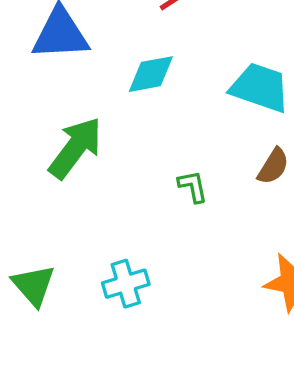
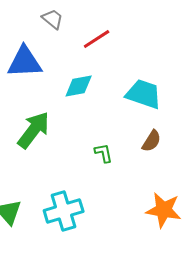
cyan cross: (126, 284) -> (64, 211), size x1.4

